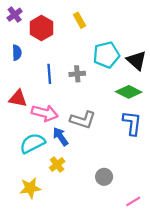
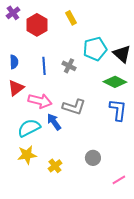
blue semicircle: (17, 53) -> (14, 62), moved
gray cross: (77, 74) -> (69, 66), turned 32
red triangle: (18, 98) -> (16, 88), turned -48
yellow cross: (57, 165) -> (55, 166), moved
yellow star: (30, 188) -> (27, 155), moved

